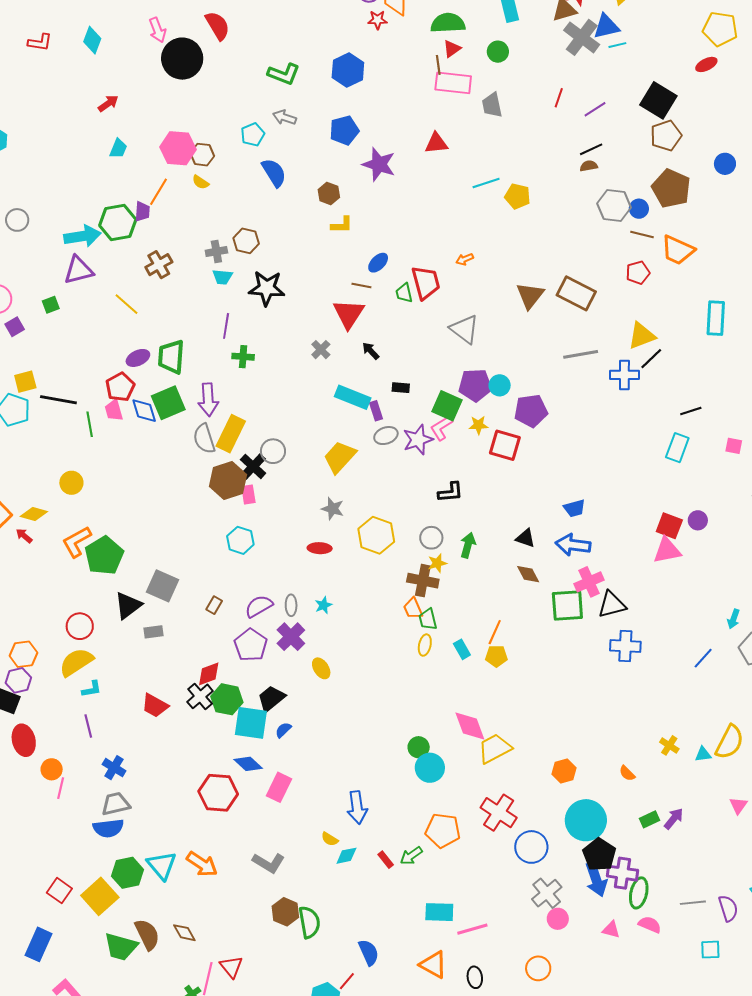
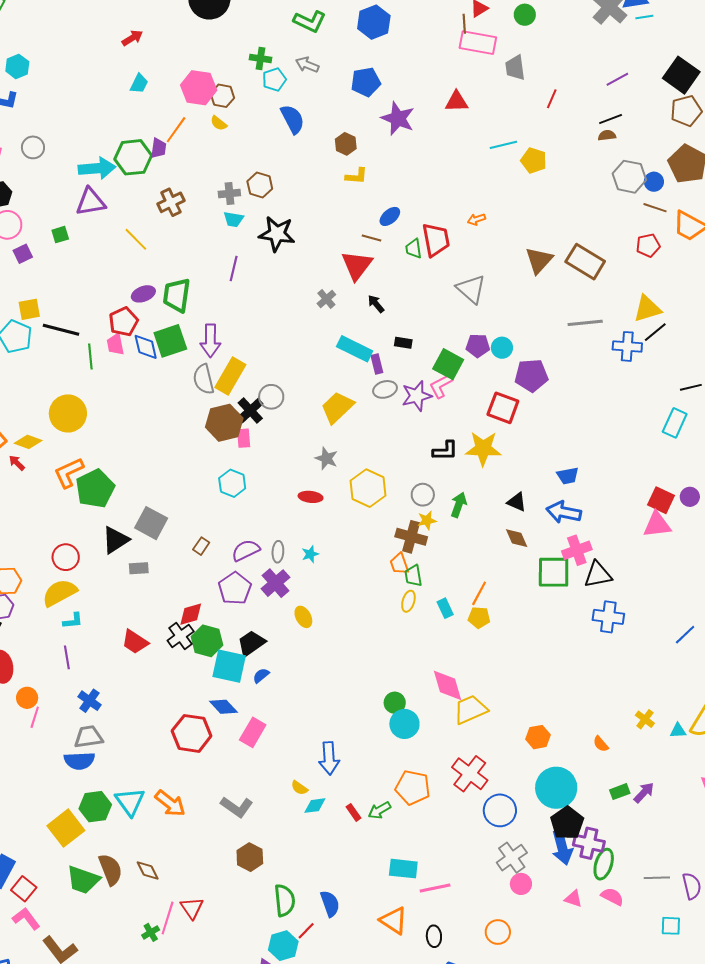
red line: (559, 98) -> (552, 99), moved
green cross: (243, 357) -> (260, 59), moved
purple pentagon: (475, 385) -> (478, 346), size x0.7
yellow star: (478, 425) -> (483, 449), moved, size x1.8
yellow circle: (71, 483) -> (68, 413), size x1.6
red square: (59, 891) -> (24, 889), moved
green semicircle: (309, 922) -> (285, 900), moved

